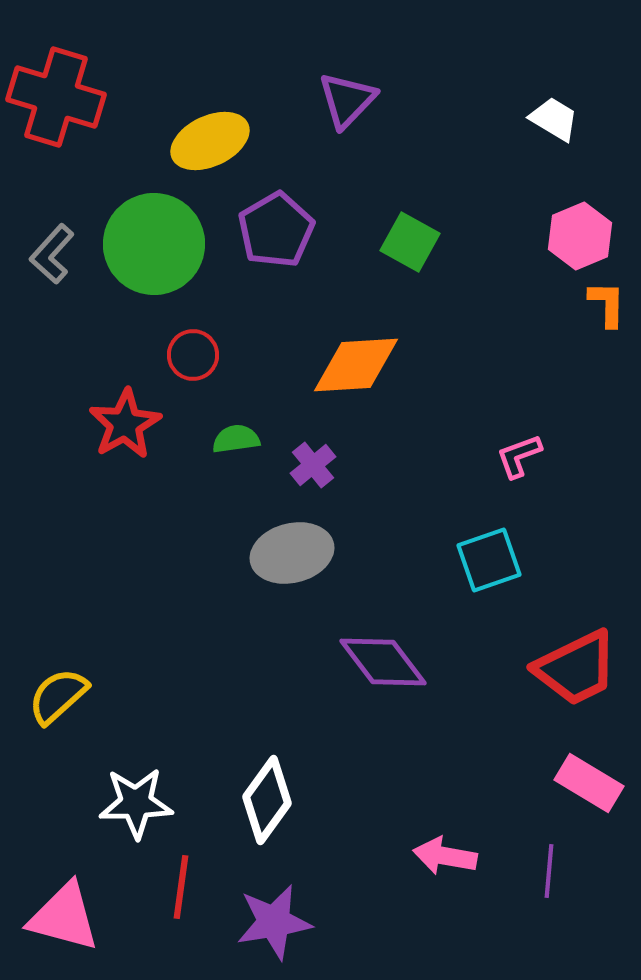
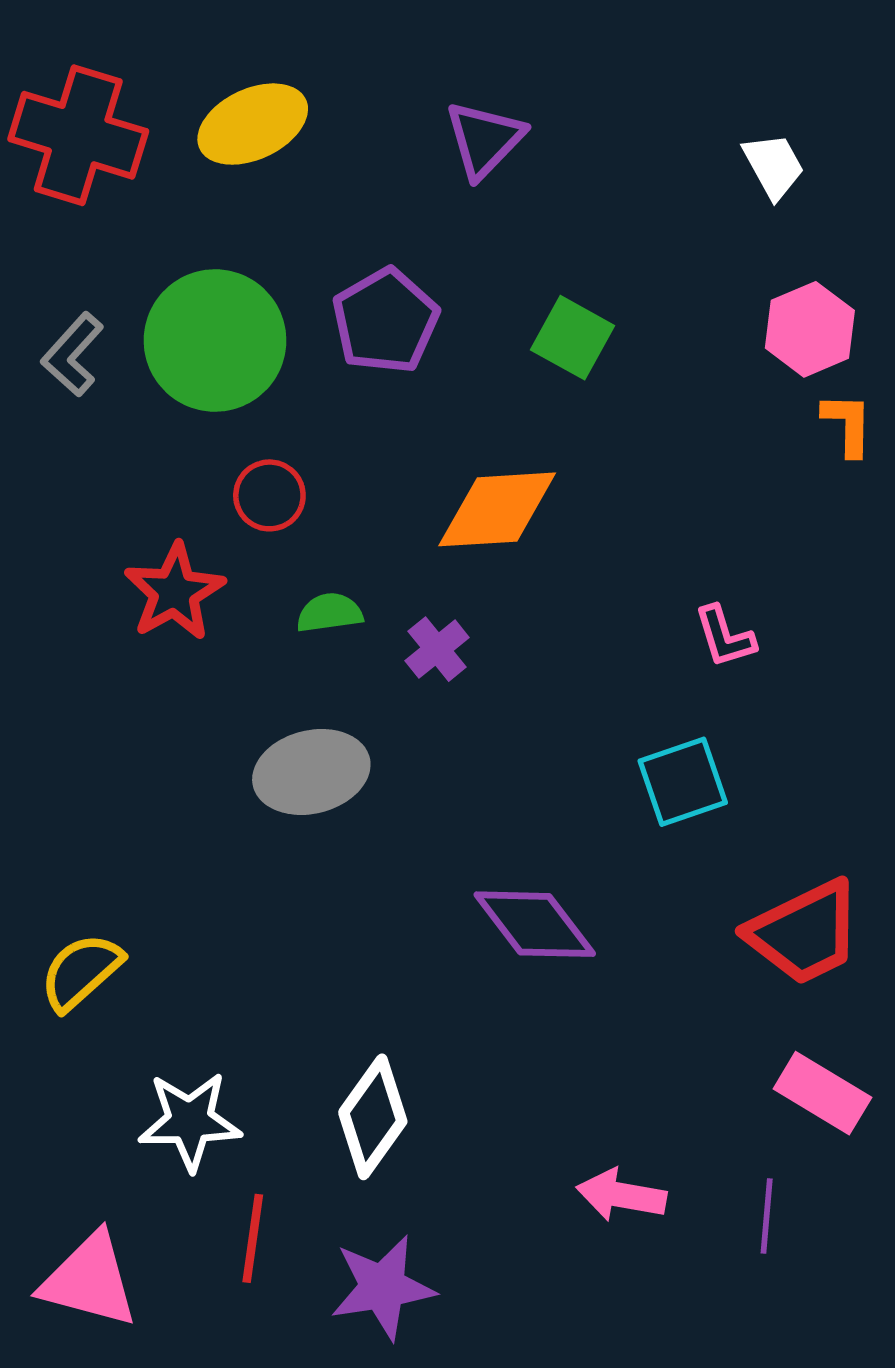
white trapezoid: (554, 119) -> (774, 166), turned 30
yellow ellipse: (210, 141) -> (253, 124), moved
pink L-shape: (519, 456) -> (725, 637), turned -87
gray ellipse: (292, 553) -> (311, 772), moved

